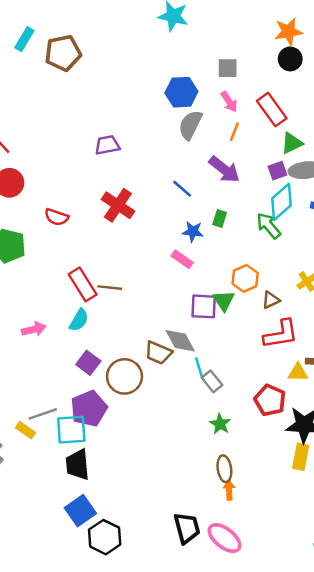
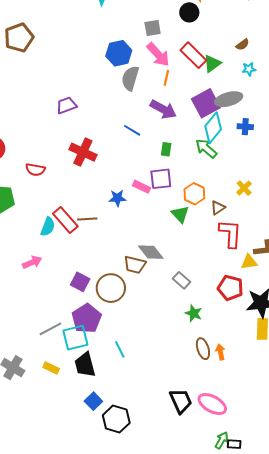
black circle: (290, 59) -> (189, 12), moved
pink arrow: (229, 102) -> (158, 55), size x1.5
green triangle: (292, 143) -> (212, 64), moved
purple square: (277, 171) -> (206, 103), size x1.8
blue star: (193, 231) -> (117, 198), moved
purple square: (204, 306) -> (161, 179), moved
cyan semicircle: (79, 320) -> (48, 227), moved
red L-shape: (281, 334) -> (230, 234), turned -68
cyan line: (199, 368) -> (120, 349), moved
yellow rectangle: (25, 430) -> (51, 368), moved
orange arrow: (229, 490) -> (220, 352), moved
blue square: (80, 511) -> (93, 401), size x0.7

